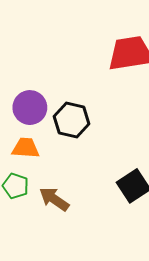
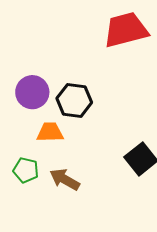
orange trapezoid: (26, 148) -> (50, 132), moved

